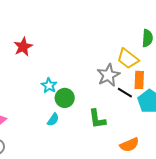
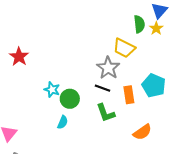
orange rectangle: (139, 80) -> (129, 95), moved
black line: (125, 93) -> (102, 88), moved

